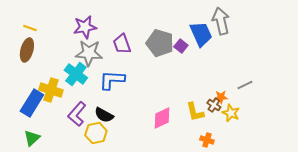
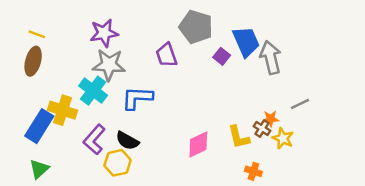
gray arrow: (221, 21) -> (271, 57), moved
gray pentagon: (160, 43) -> (196, 27), moved
purple trapezoid: (122, 44) -> (167, 55), moved

